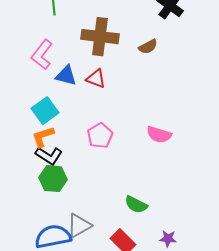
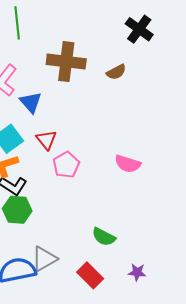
blue triangle: (66, 76) -> (31, 102), turned 35
red triangle: (96, 79) -> (46, 140), moved, turned 30

